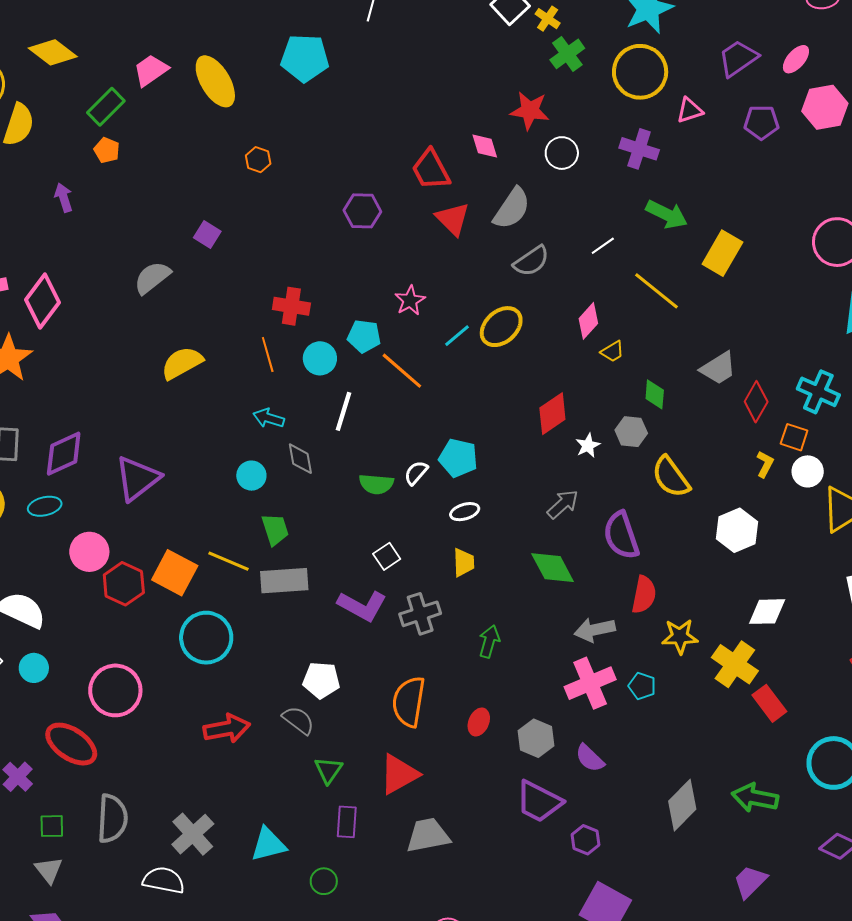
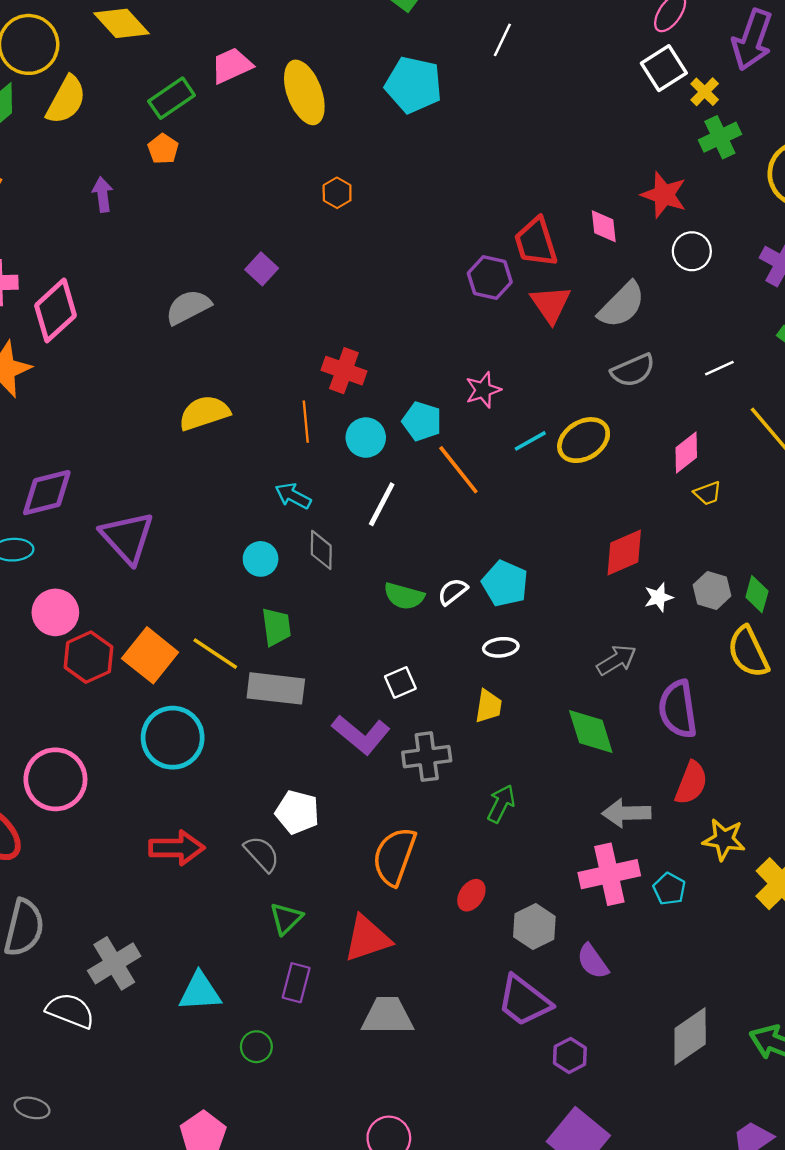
purple hexagon: (362, 211) -> (490, 278), moved
green diamond: (655, 394) -> (757, 594), moved
purple triangle: (137, 478) -> (127, 537), turned -45

